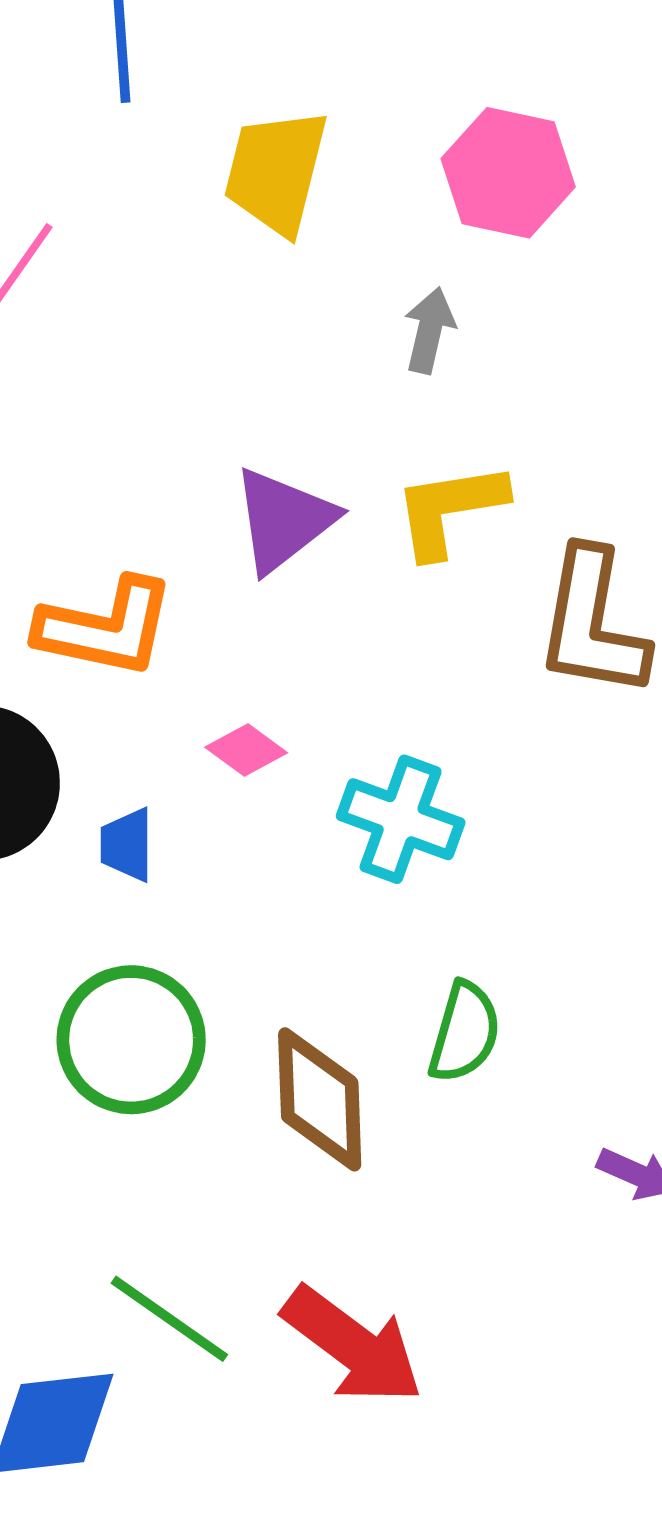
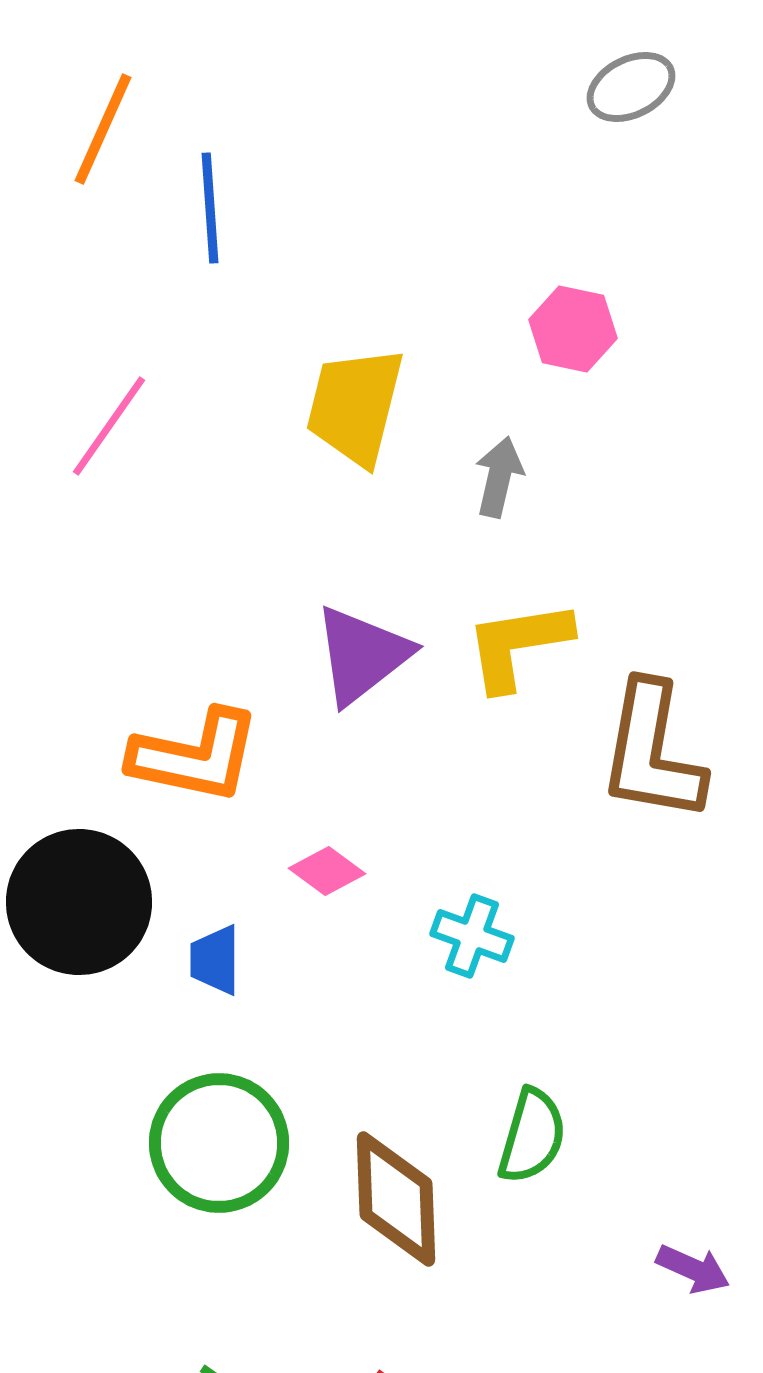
yellow trapezoid: (276, 172) -> (355, 406), moved
pink hexagon: (508, 173) -> (573, 329), size x0.7
cyan cross: (401, 819) -> (472, 936), size x0.7

